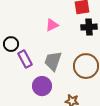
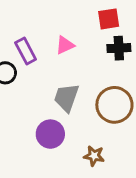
purple rectangle: (25, 59) -> (26, 51), moved

